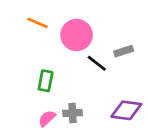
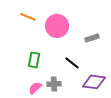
black line: (97, 63) -> (72, 63), moved

